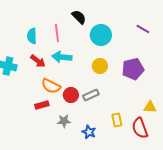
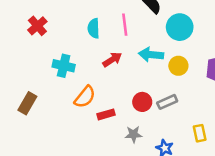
cyan arrow: (62, 57) -> (151, 55), moved
red arrow: (38, 61) -> (112, 60), moved, turned -70
orange semicircle: (51, 86) -> (85, 97), moved, turned -78

